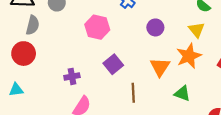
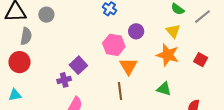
pink hexagon: (97, 27) -> (114, 45), moved
orange star: (189, 56) -> (168, 55), turned -30
purple square: (113, 64) -> (78, 65), moved
orange triangle: (160, 67) -> (128, 66), moved

